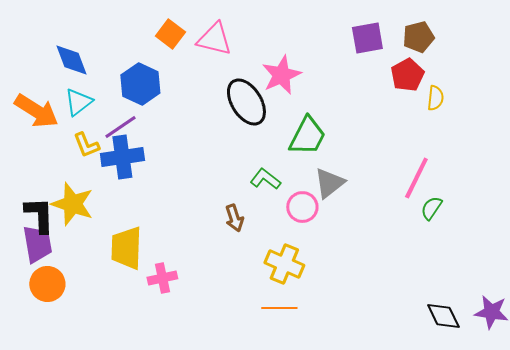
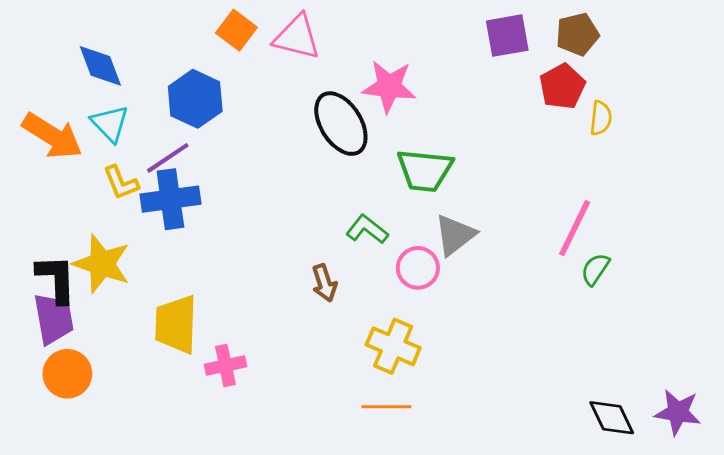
pink star: (281, 75) -> (389, 86), turned 30
cyan triangle: (78, 102) -> (110, 124), turned -36
green trapezoid: (307, 136) -> (425, 170), turned 69

